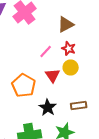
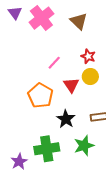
brown triangle: (66, 24) -> (79, 21), moved, turned -48
pink line: (46, 52) -> (54, 63), moved

